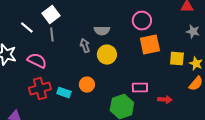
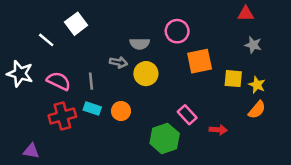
pink circle: (142, 21) -> (177, 31), moved
gray line: (52, 35) -> (91, 81), moved
gray arrow: (85, 46) -> (118, 62), turned 120
pink rectangle: (140, 88) -> (187, 115), turned 49
cyan rectangle: (64, 93) -> (92, 109), moved

